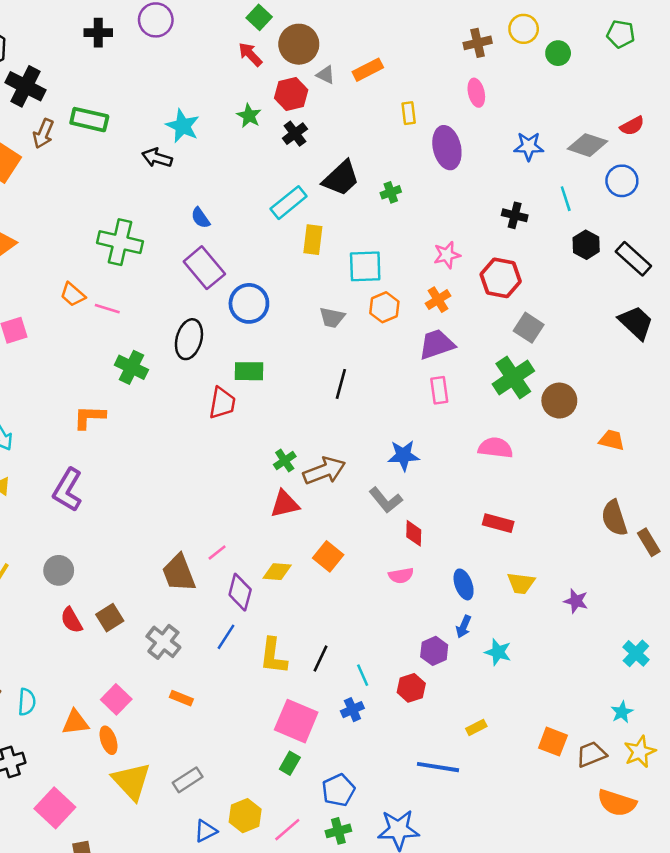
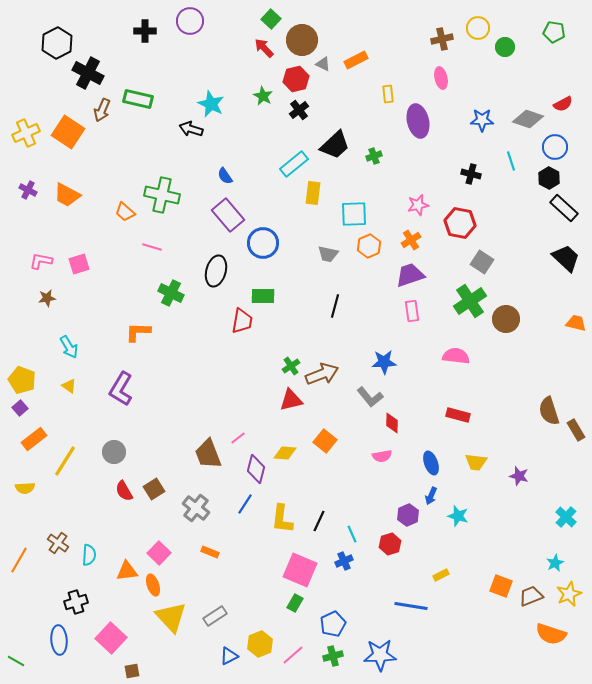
black hexagon: (586, 245) -> (549, 178), moved
orange trapezoid: (73, 295) -> (125, 212), moved
orange trapezoid: (612, 440) -> (576, 323), moved

